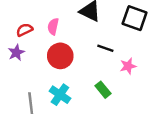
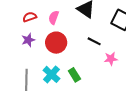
purple star: (16, 53) -> (28, 40), moved
green rectangle: (103, 90) -> (74, 75), moved

